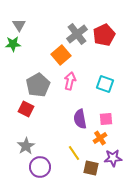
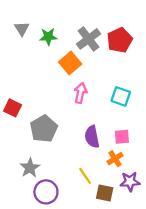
green star: (13, 44) -> (48, 37), moved
gray pentagon: (38, 85) -> (44, 129), moved
red square: (26, 109) -> (13, 108), moved

